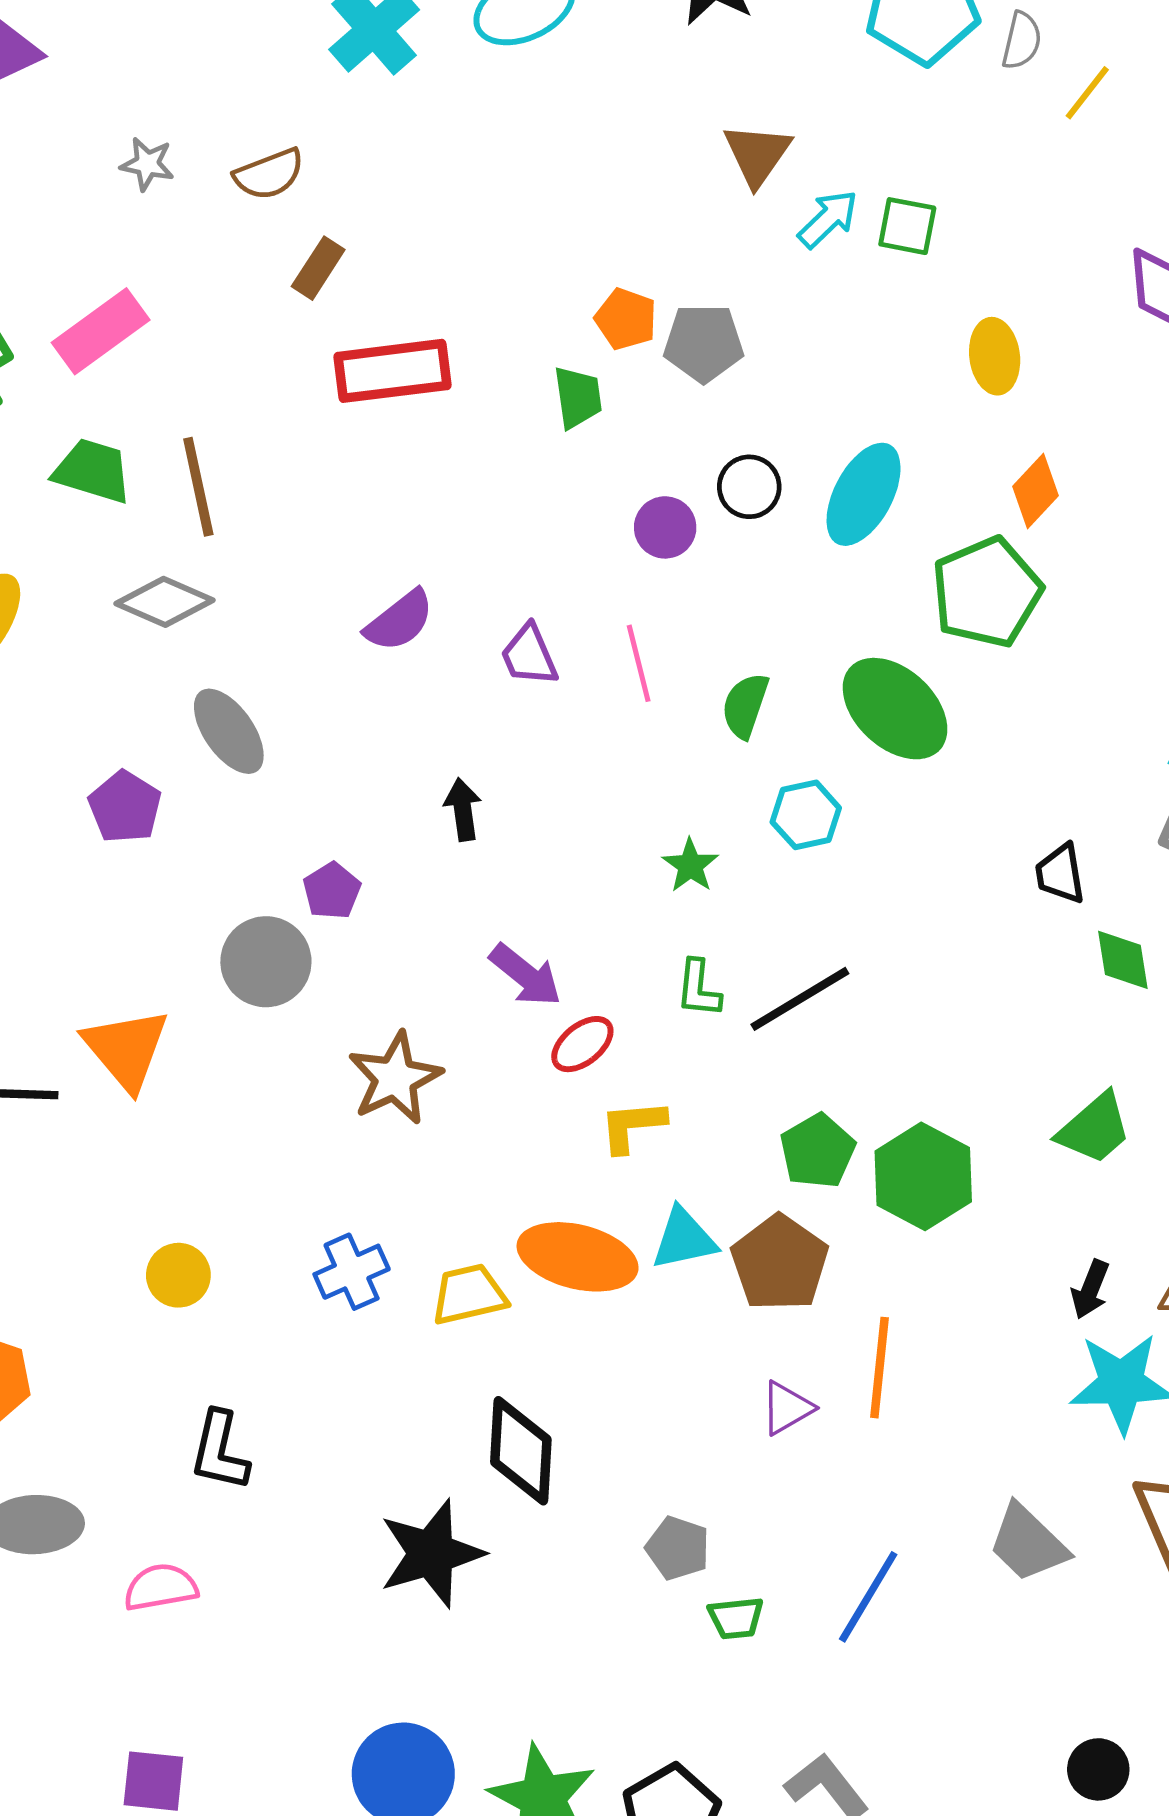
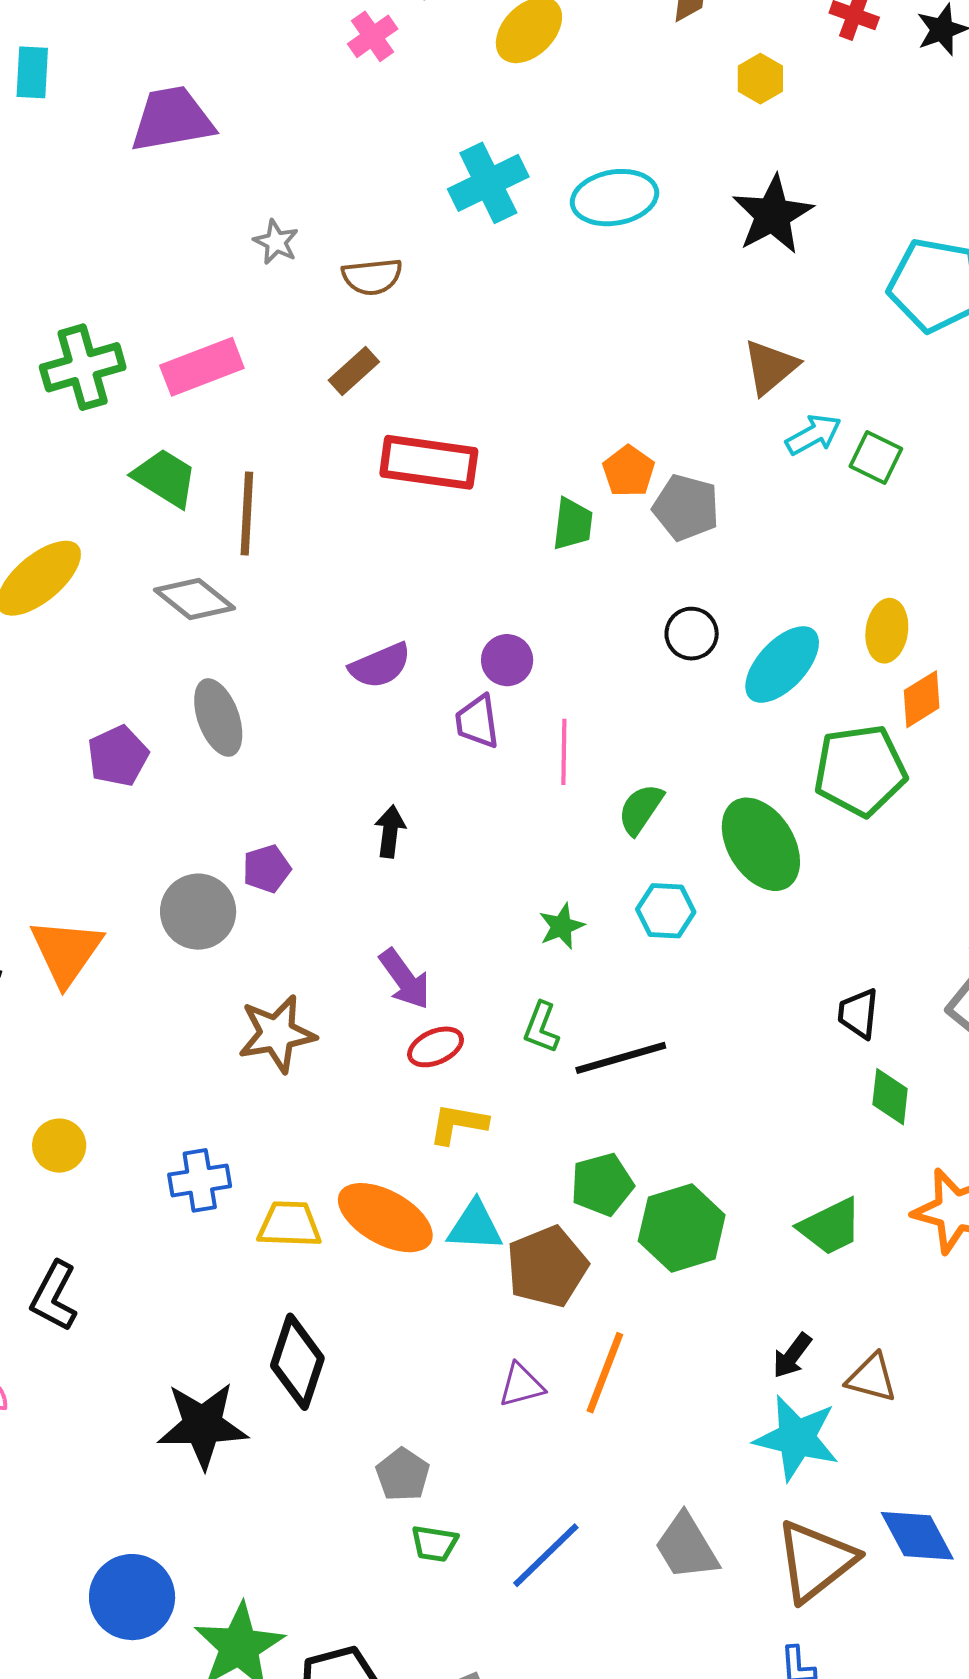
brown rectangle: (318, 268) -> (354, 371), moved
yellow ellipse: (995, 356) -> (887, 631), moved
purple circle: (665, 527) -> (507, 660), moved

